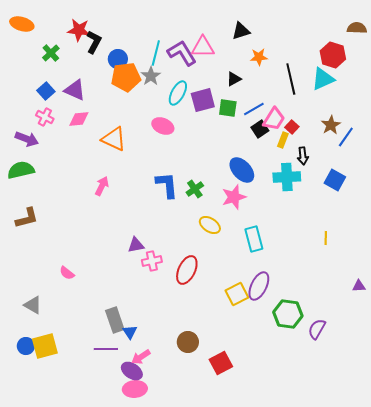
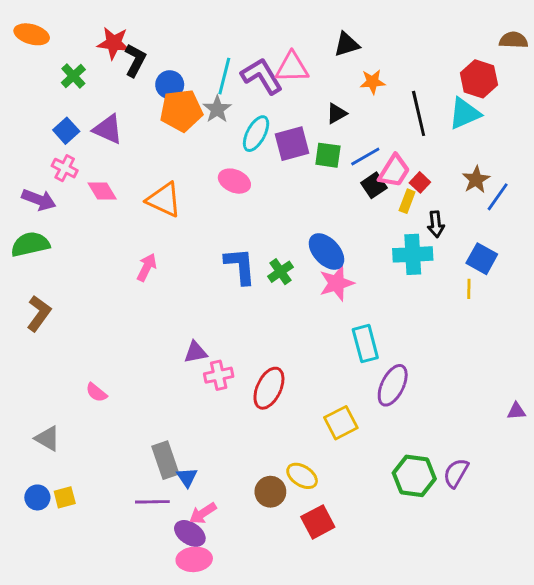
pink diamond: (79, 119) -> (102, 191), moved, turned 65
blue ellipse: (242, 170) -> (326, 252), moved
brown L-shape: (27, 218) -> (39, 313), turned -40
yellow ellipse: (210, 225) -> (302, 476), moved
yellow line: (326, 238) -> (469, 289), moved
purple ellipse: (259, 286) -> (393, 385), moved
green hexagon: (288, 314) -> (414, 476), moved
yellow square: (45, 346) -> (65, 497), size x0.6

